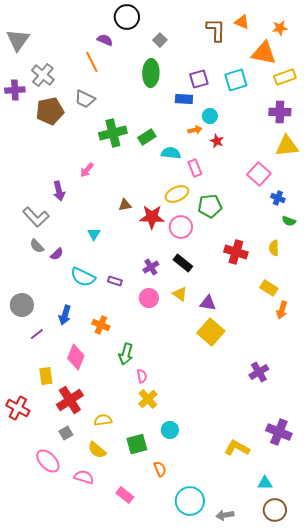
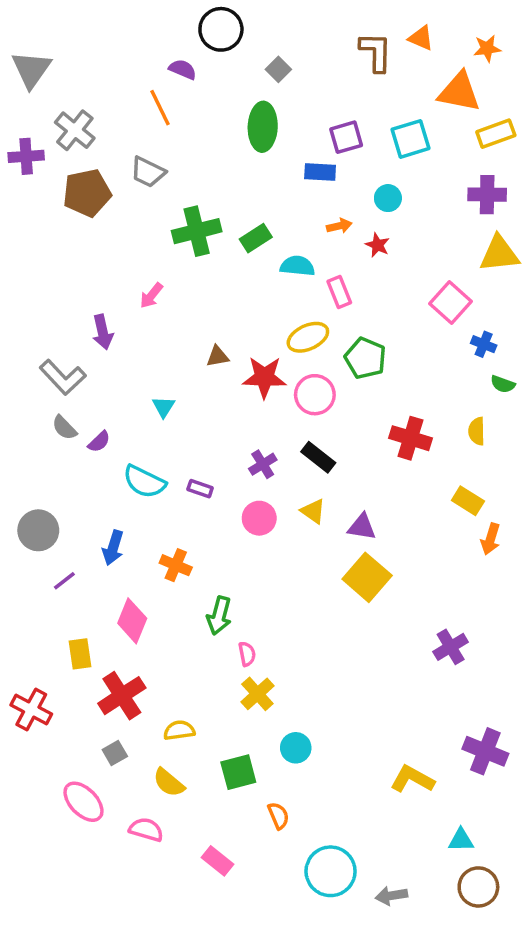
cyan circle: (210, 116) -> (388, 198), moved
green pentagon: (210, 206) -> (365, 358), turned 30

